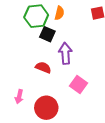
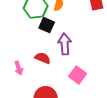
pink arrow: (19, 97) -> (19, 68), moved, turned -32

